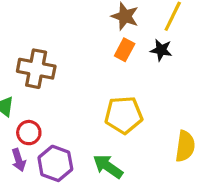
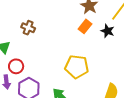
brown cross: (36, 69) -> (28, 28), size x0.6

